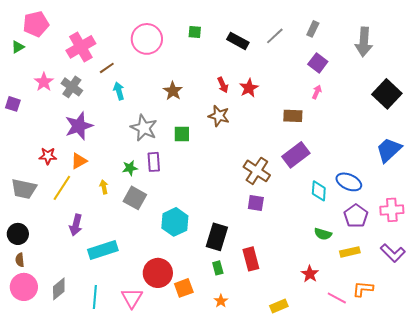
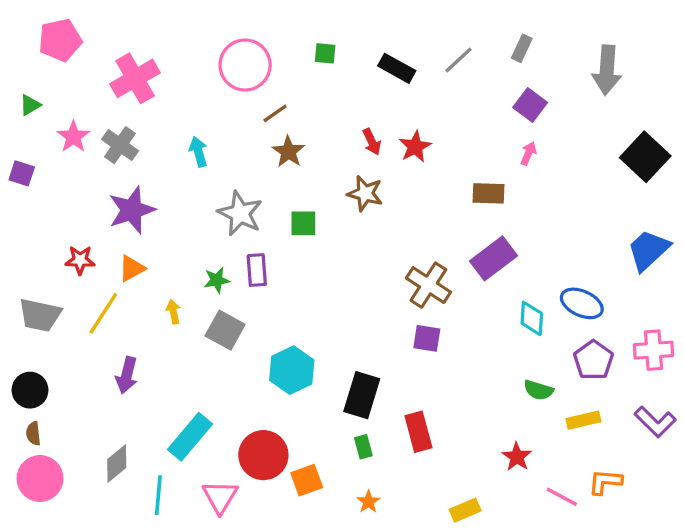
green triangle: (18, 47) -> (30, 105), moved
brown line: (107, 68) -> (275, 113), moved
cyan rectangle: (103, 250) -> (190, 437), moved, turned -32
gray diamond: (59, 289) -> (117, 463), moved

